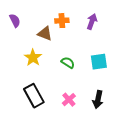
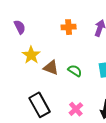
brown triangle: (45, 34) -> (51, 68), moved
yellow star: (33, 58) -> (31, 55), moved

